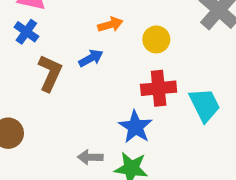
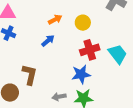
brown L-shape: (50, 73) -> (30, 75), moved
blue star: (135, 127) -> (81, 74), turned -30

